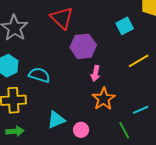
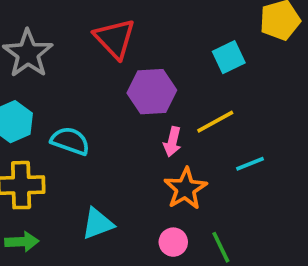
yellow line: (139, 61) -> (215, 122), moved
cyan line: (141, 110) -> (250, 164), moved
pink circle: (81, 130) -> (173, 242), moved

